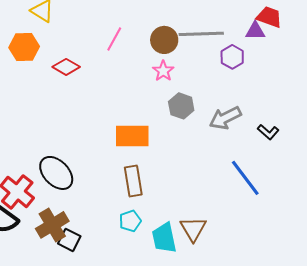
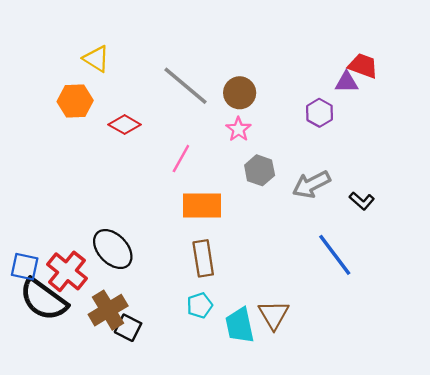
gray line: (201, 34) -> (186, 86), moved, turned 42
pink line: (114, 39) -> (181, 159), moved

